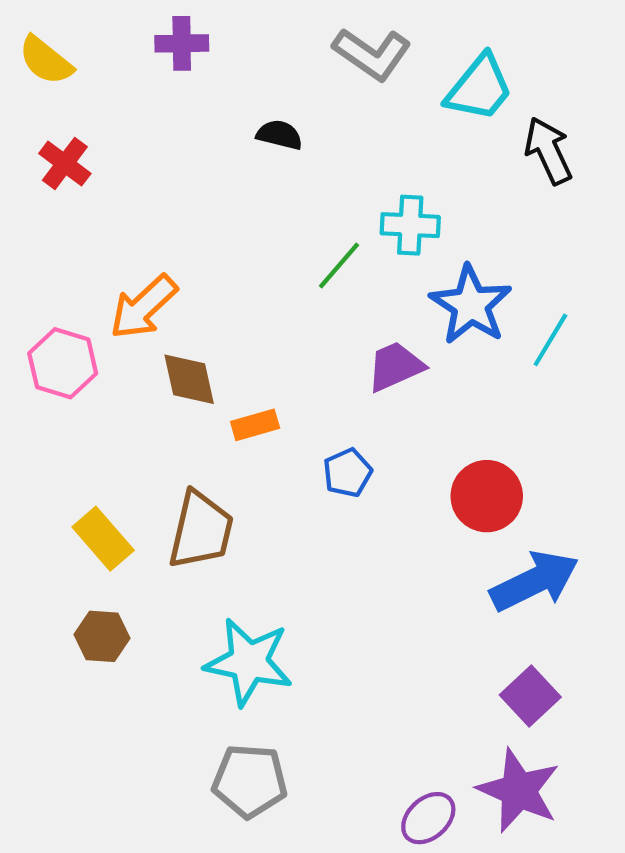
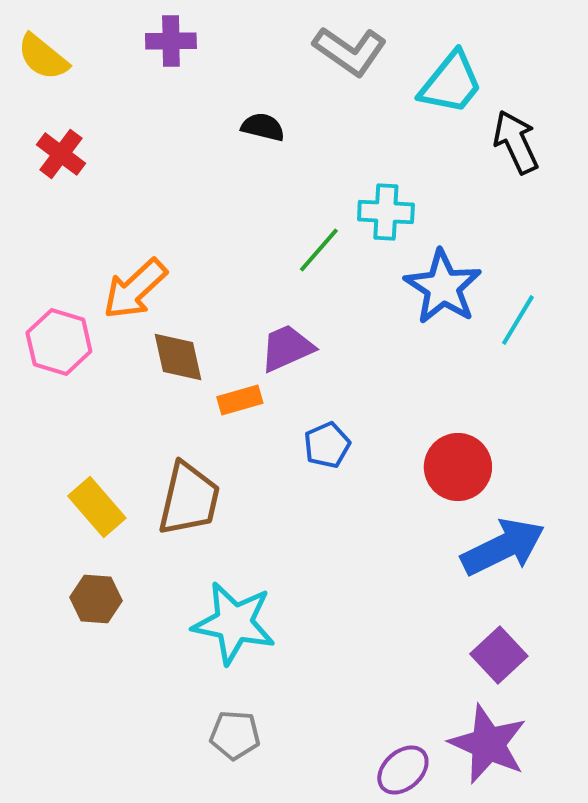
purple trapezoid: (395, 366) -> (287, 348), moved
gray pentagon: (250, 781) -> (235, 735), size x0.7

